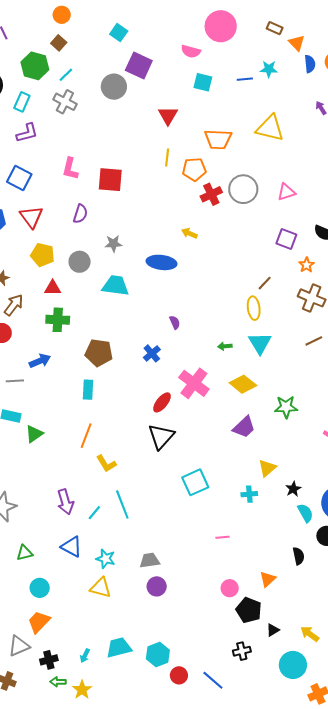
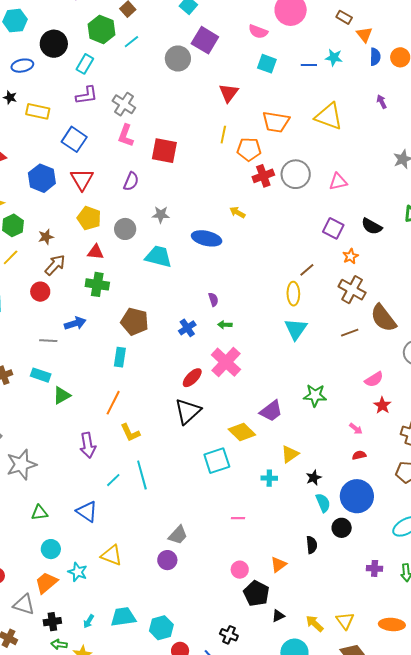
gray cross: (65, 102) -> (124, 104), moved
green arrow: (225, 346) -> (225, 325), moved
yellow diamond: (243, 384) -> (242, 432), moved
purple arrow: (65, 502) -> (88, 445), moved
cyan star: (106, 559) -> (78, 572), moved
gray trapezoid: (150, 560) -> (178, 535), moved, turned 135
gray triangle: (19, 646) -> (24, 605), turned 35
black cross: (242, 651) -> (229, 635), moved, turned 30

